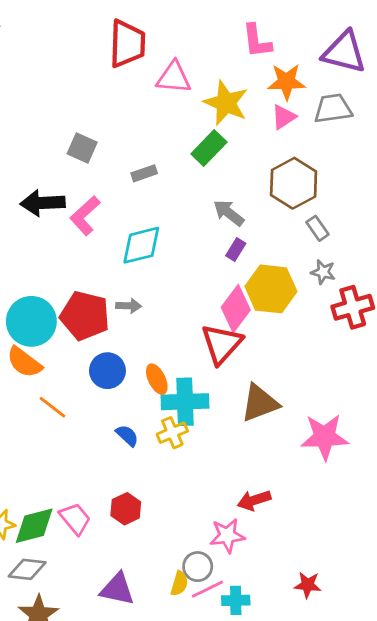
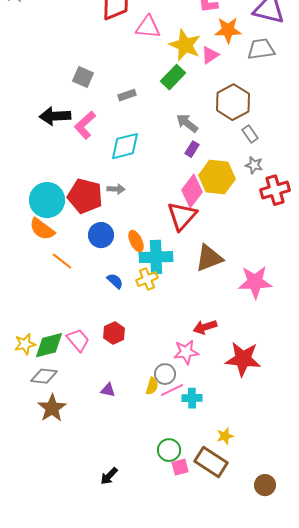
pink triangle: (284, 117) -> (210, 55), moved
red star: (308, 585) -> (243, 359), moved, size x1.8
purple triangle: (117, 589) -> (108, 390), size x0.6

